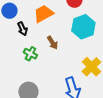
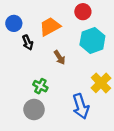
green cross: (30, 54) -> (40, 86), moved

